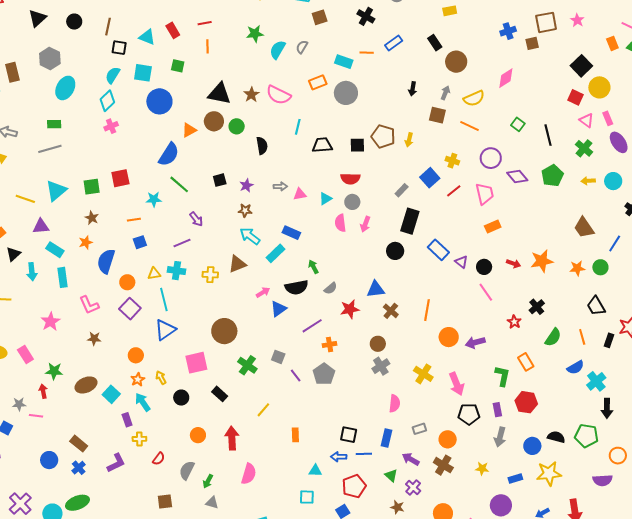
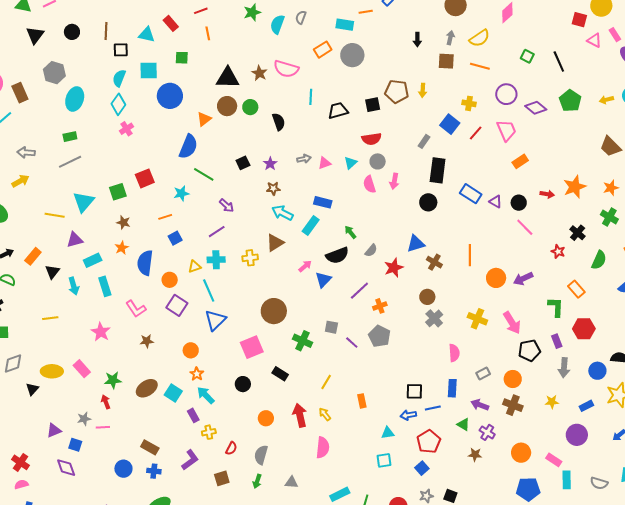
green cross: (584, 148) -> (609, 217), moved
cyan rectangle: (55, 250) -> (93, 260), turned -48
yellow arrow: (161, 378) -> (325, 414), moved
blue cross: (79, 468) -> (154, 471), turned -32
green arrow: (208, 481) -> (257, 481), moved
brown square: (165, 501) -> (222, 478), moved

